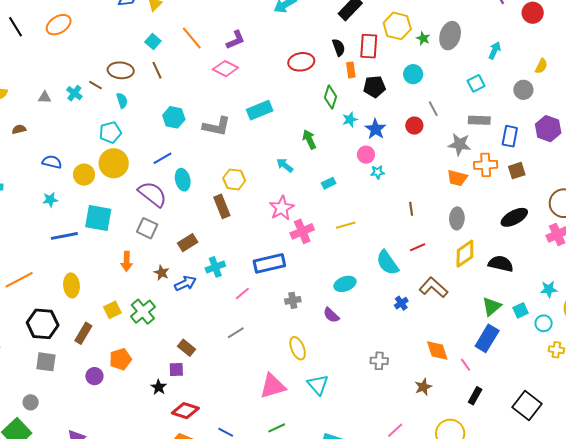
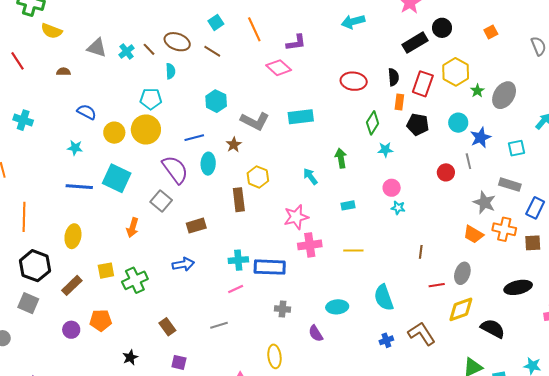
brown line: (157, 70) -> (212, 51), turned -48
gray triangle: (45, 97) -> (97, 48), size x1.5
blue star: (375, 129) -> (481, 138), moved
red line: (418, 247) -> (437, 285), moved
cyan cross: (215, 267) -> (238, 260), moved
brown star: (162, 273) -> (234, 145), moved
orange line: (19, 280) -> (24, 217), turned -76
purple square: (176, 369) -> (179, 362), moved

